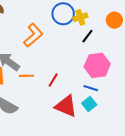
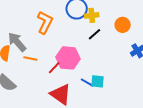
orange L-shape: (33, 35) -> (45, 22), turned -35
pink hexagon: (97, 65) -> (68, 58), moved
cyan square: (89, 104) -> (97, 81), moved, turned 32

